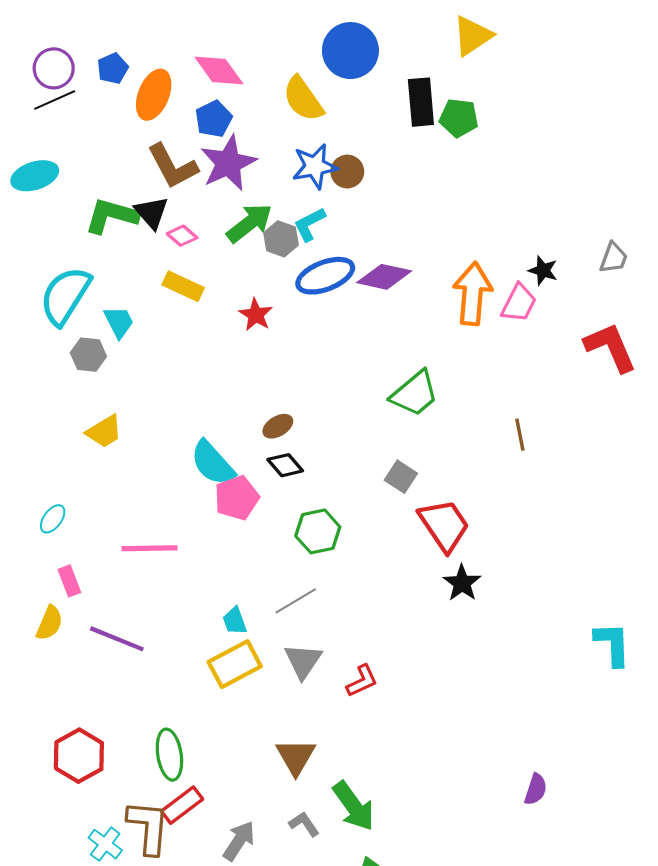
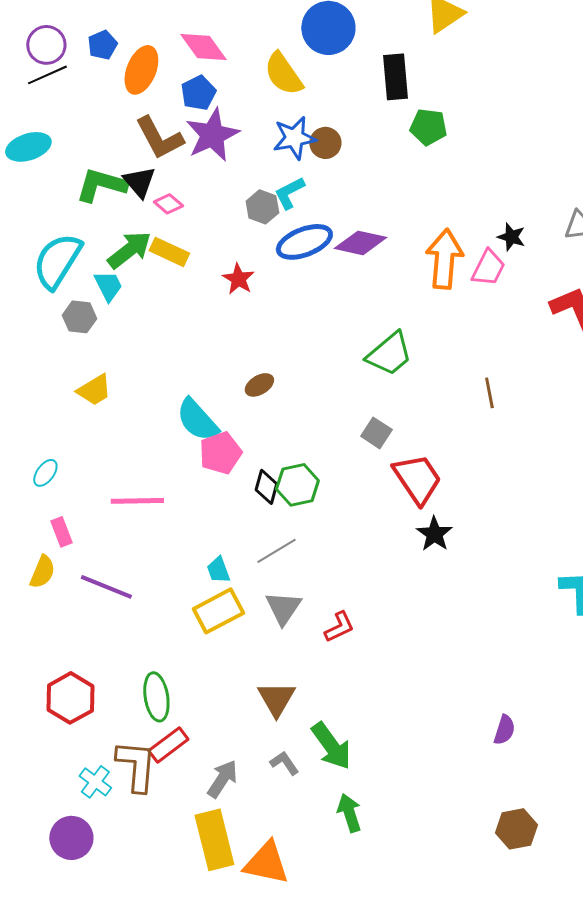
green pentagon: (459, 118) -> (428, 127), moved
green arrow: (249, 223) -> (129, 250), moved
black diamond: (285, 465) -> (266, 487), moved, turned 56

